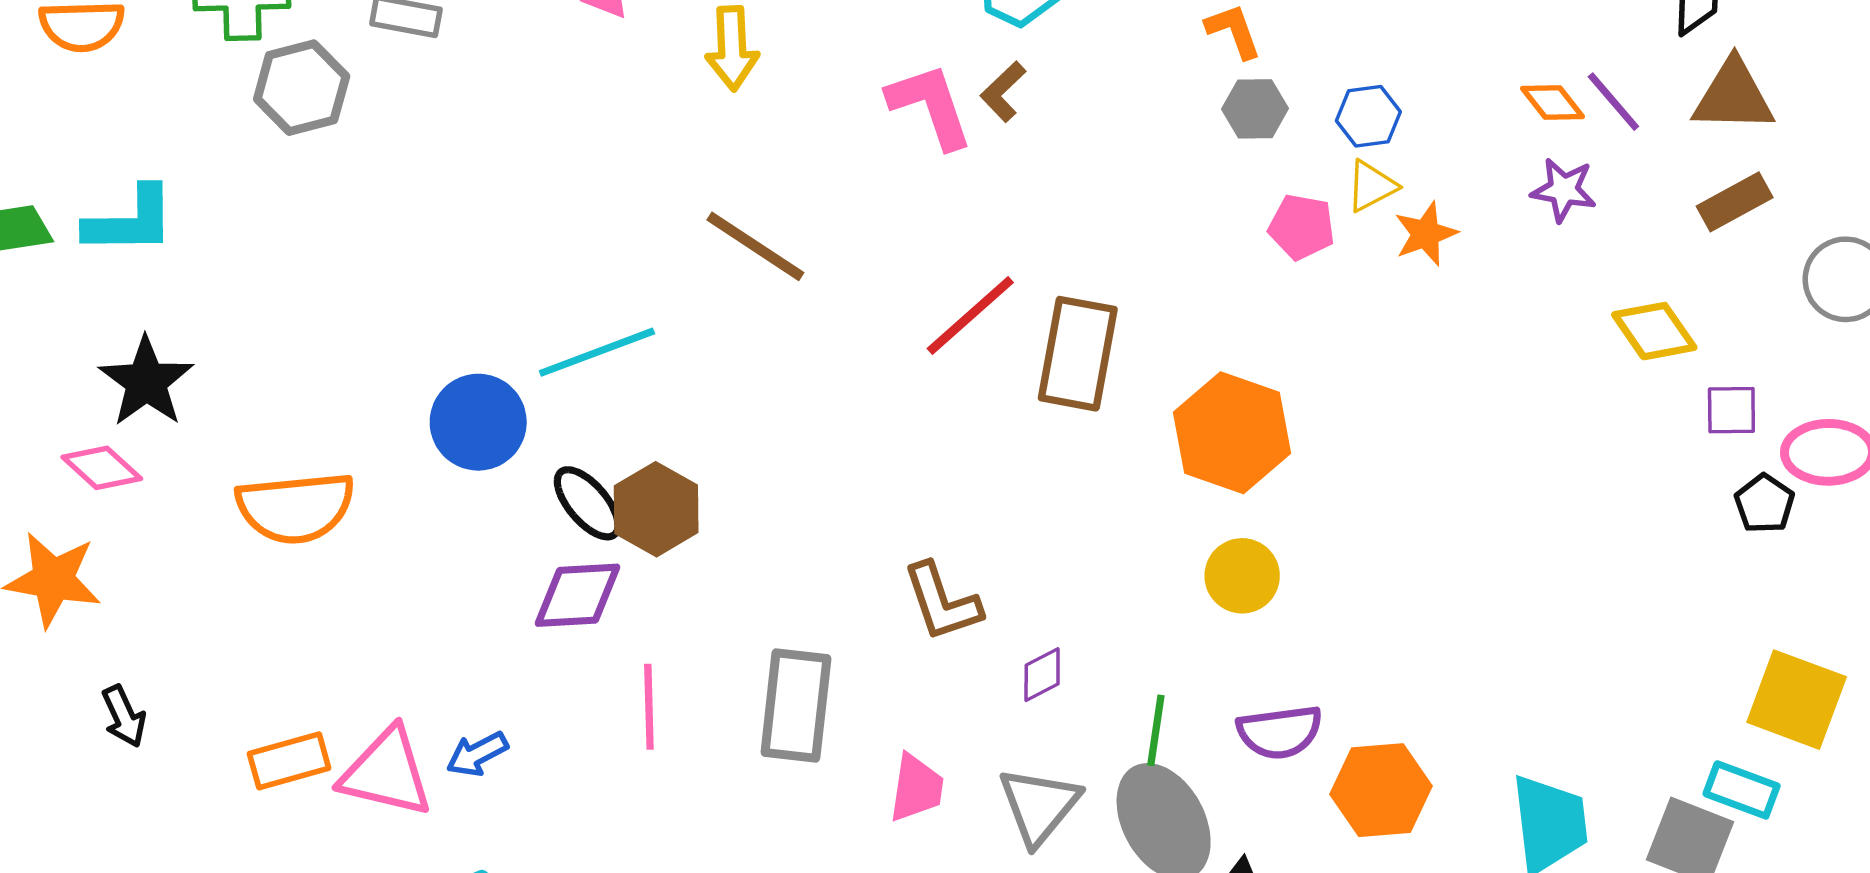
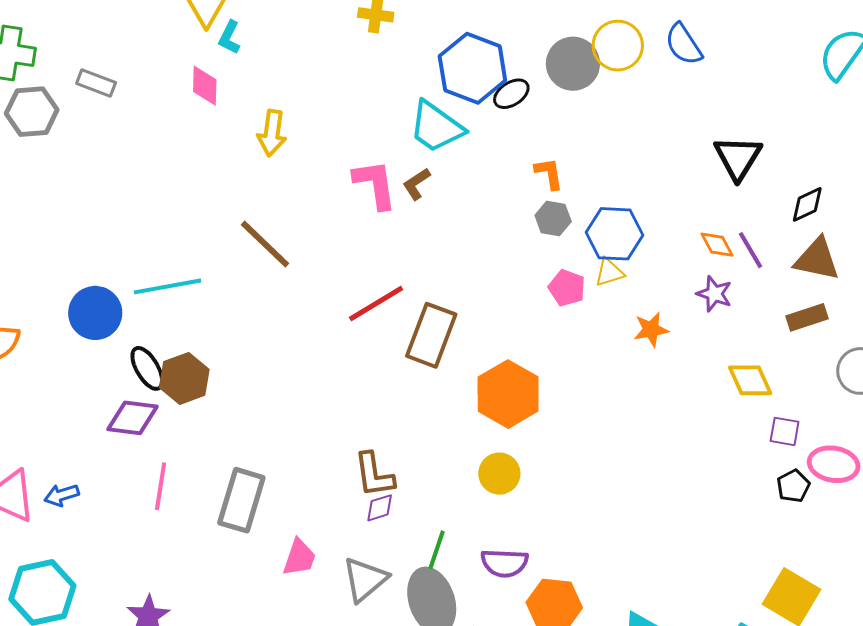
blue hexagon: (1368, 116) -> (615, 234), size x1.6
orange star: (1426, 234) -> (651, 330), moved
brown L-shape: (942, 602) -> (374, 475), moved

